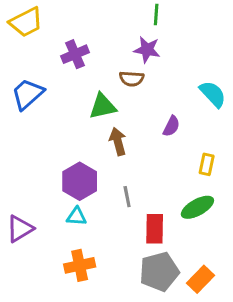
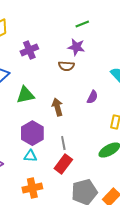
green line: (156, 14) -> (82, 24), turned 64
green triangle: (103, 106) -> (25, 95), moved
red rectangle: (155, 229) -> (63, 164), moved, turned 36

